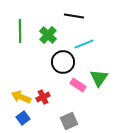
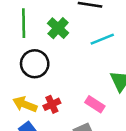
black circle: (63, 62) -> (35, 64), moved
pink rectangle: (78, 85) -> (95, 104), moved

